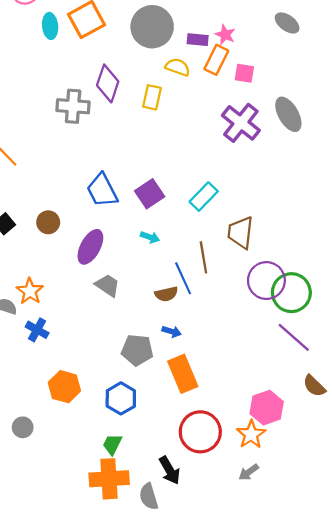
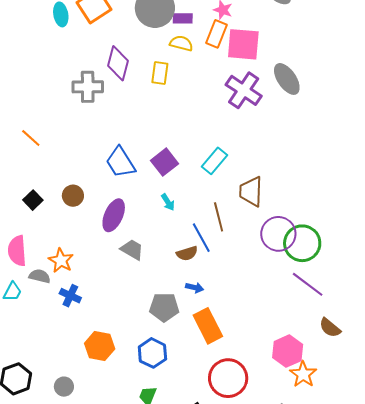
purple rectangle: (198, 40) -> (183, 18), moved
pink square: (244, 73) -> (243, 44), size x1.8
cyan arrow: (150, 237) -> (168, 202), turned 42
orange star: (251, 434) -> (303, 374), moved

